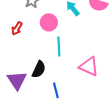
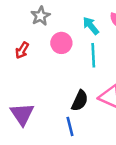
cyan line: (59, 46) -> (93, 55), moved
black semicircle: (39, 69) -> (80, 101), moved

